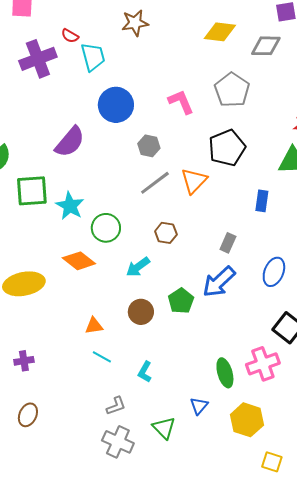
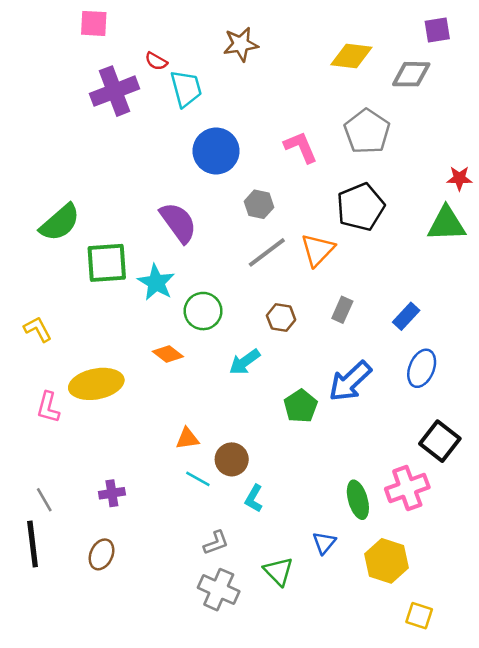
purple semicircle: (70, 142) -> (178, 223), moved, turned -76
blue rectangle: (262, 201) -> (406, 316), moved, turned 35
gray rectangle: (228, 243) -> (342, 310), moved
orange diamond: (79, 261) -> (168, 354), size x0.7
brown circle: (141, 312) -> (232, 459), moved
purple cross: (24, 361) -> (112, 493), moved

